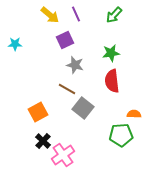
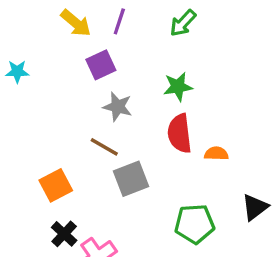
purple line: (76, 14) -> (119, 21), turned 42
gray square: (83, 108) -> (131, 179), turned 30
orange semicircle: (134, 114) -> (216, 154), moved

